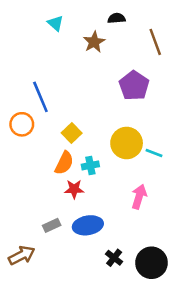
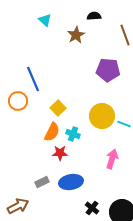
purple pentagon: (134, 86) -> (108, 70), turned -30
cyan cross: (90, 165) -> (73, 134), turned 32

